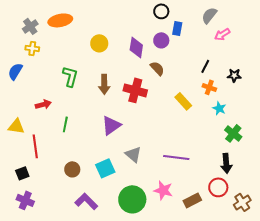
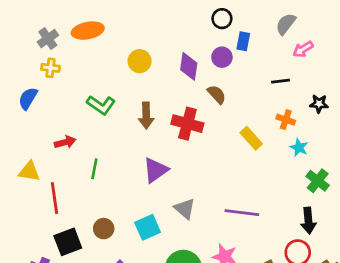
black line: (205, 66) -> (280, 81), moved, turned 56
green L-shape: (70, 76) -> (101, 105), turned 110
black square: (22, 173) -> (68, 242), moved, size x1.5

